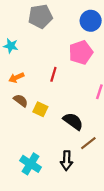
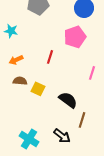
brown semicircle: (21, 101) -> (20, 81), turned -32
brown line: (88, 143) -> (82, 120), turned -35
black arrow: (67, 161) -> (62, 136), turned -54

